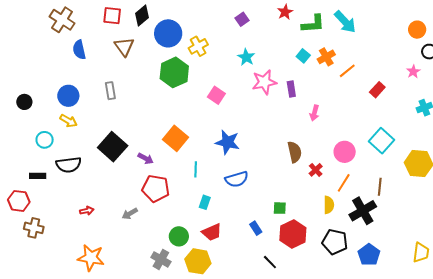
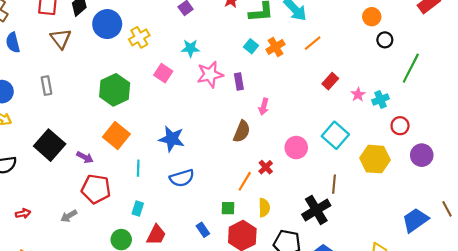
cyan star: (246, 57) -> (190, 48), turned -30
orange line: (347, 71) -> (313, 43), moved
green hexagon: (174, 72) -> (115, 90), moved
pink star: (413, 72) -> (358, 94), moved
pink square: (216, 95) -> (163, 73), moved
brown semicircle: (295, 152) -> (242, 131), moved, turned 35
orange line: (344, 183) -> (245, 181), moved
cyan rectangle: (205, 202) -> (138, 208), moved
yellow semicircle: (329, 205) -> (264, 208), moved
red trapezoid: (212, 232) -> (156, 235), turned -40

